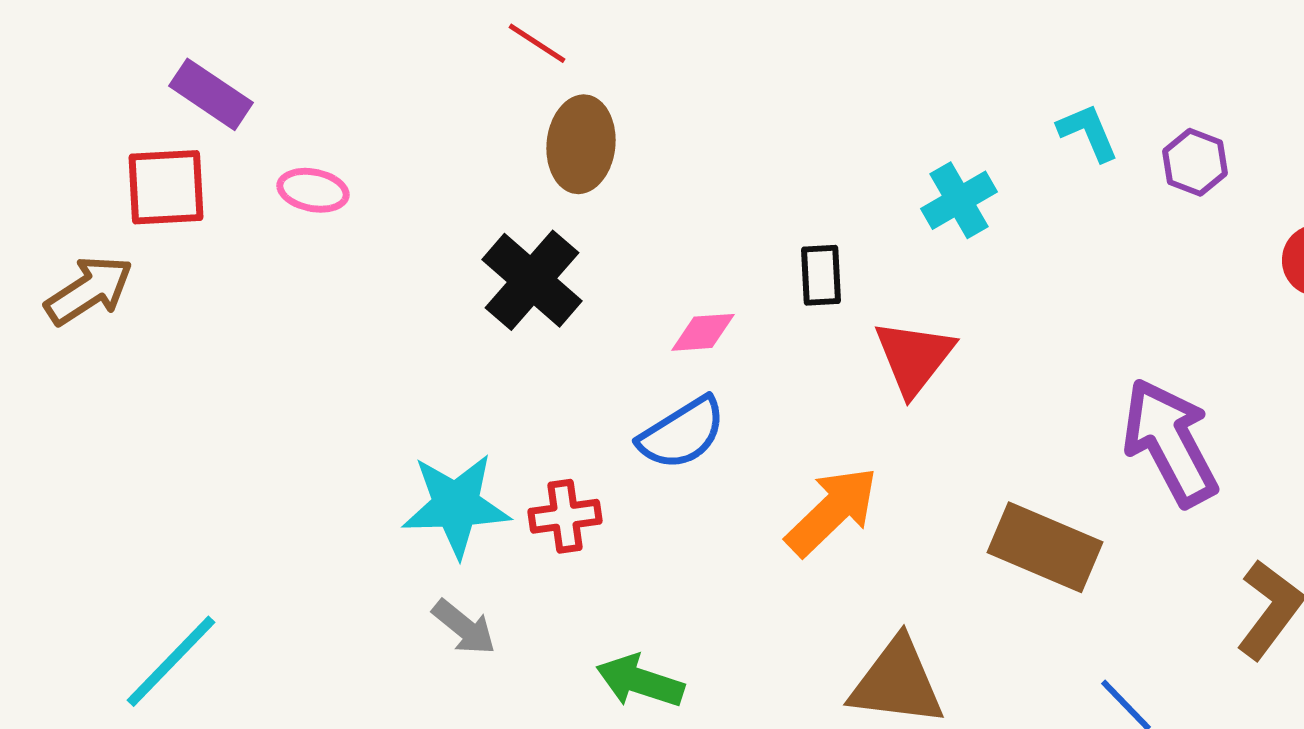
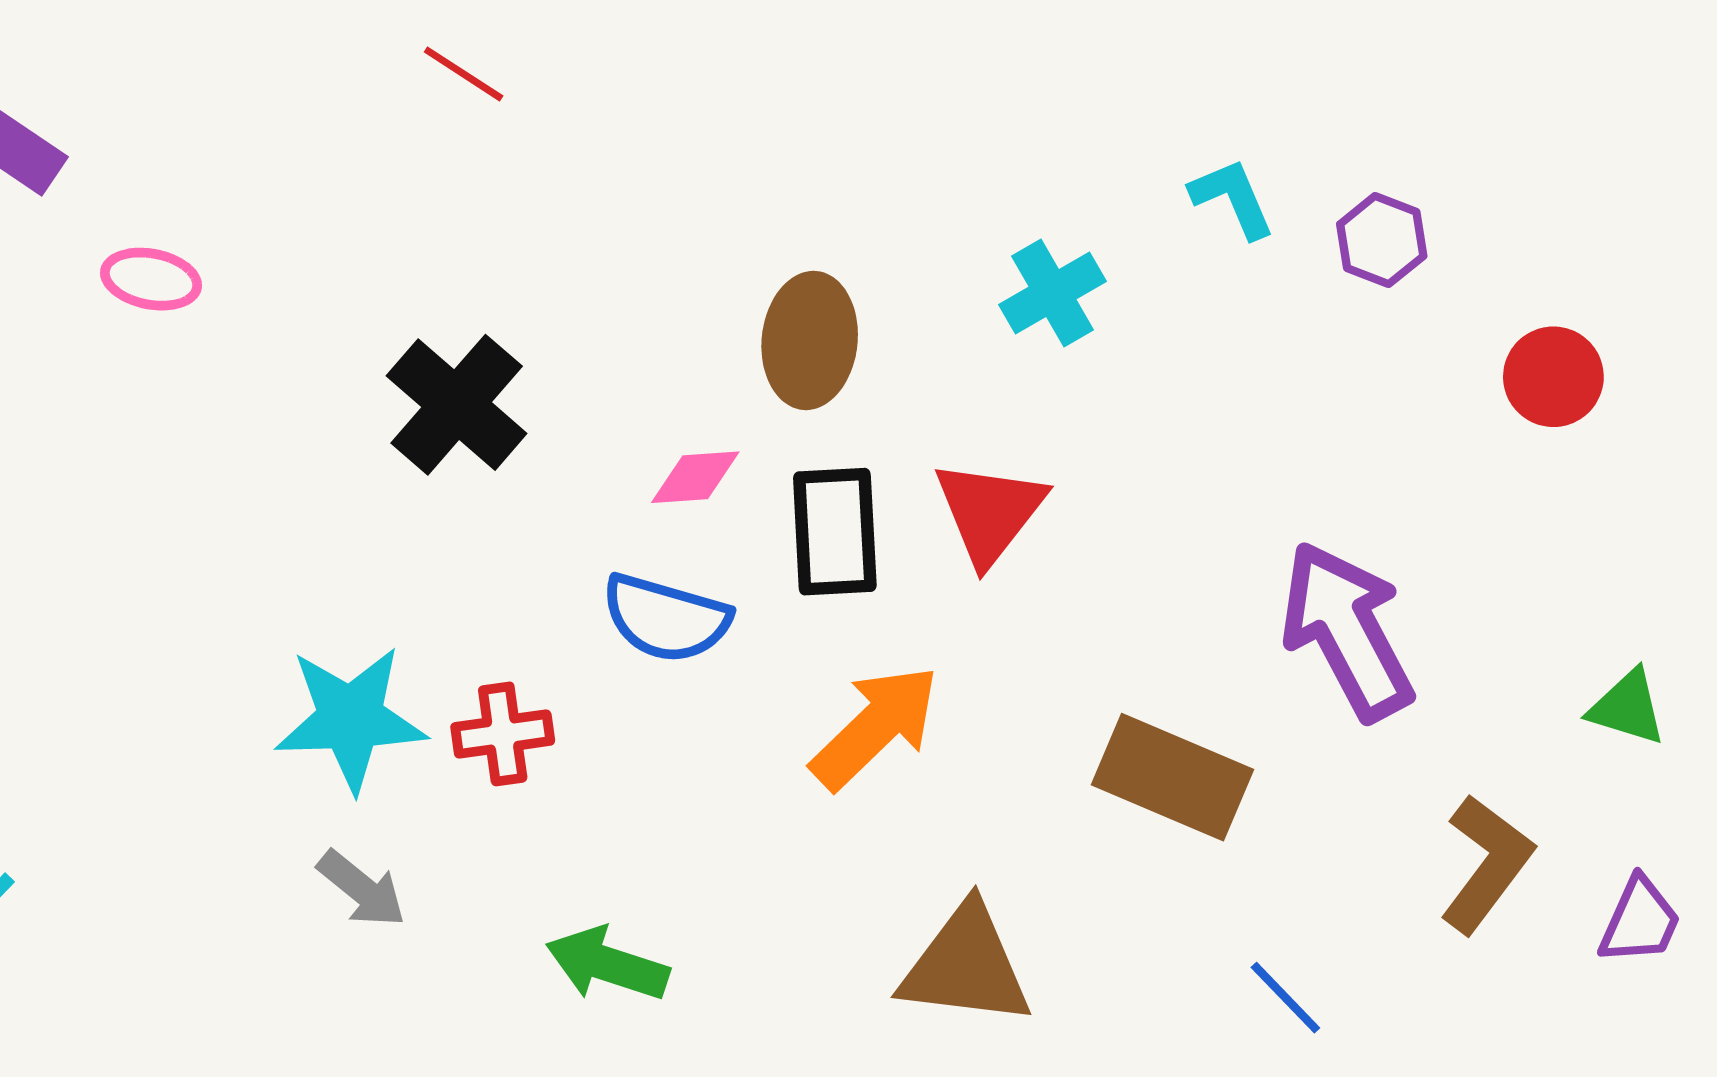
brown ellipse: (581, 144) -> (810, 340), moved
black rectangle: (821, 275) -> (835, 532), moved, size x1.5
blue semicircle: (682, 433) -> (666, 618), turned 48

